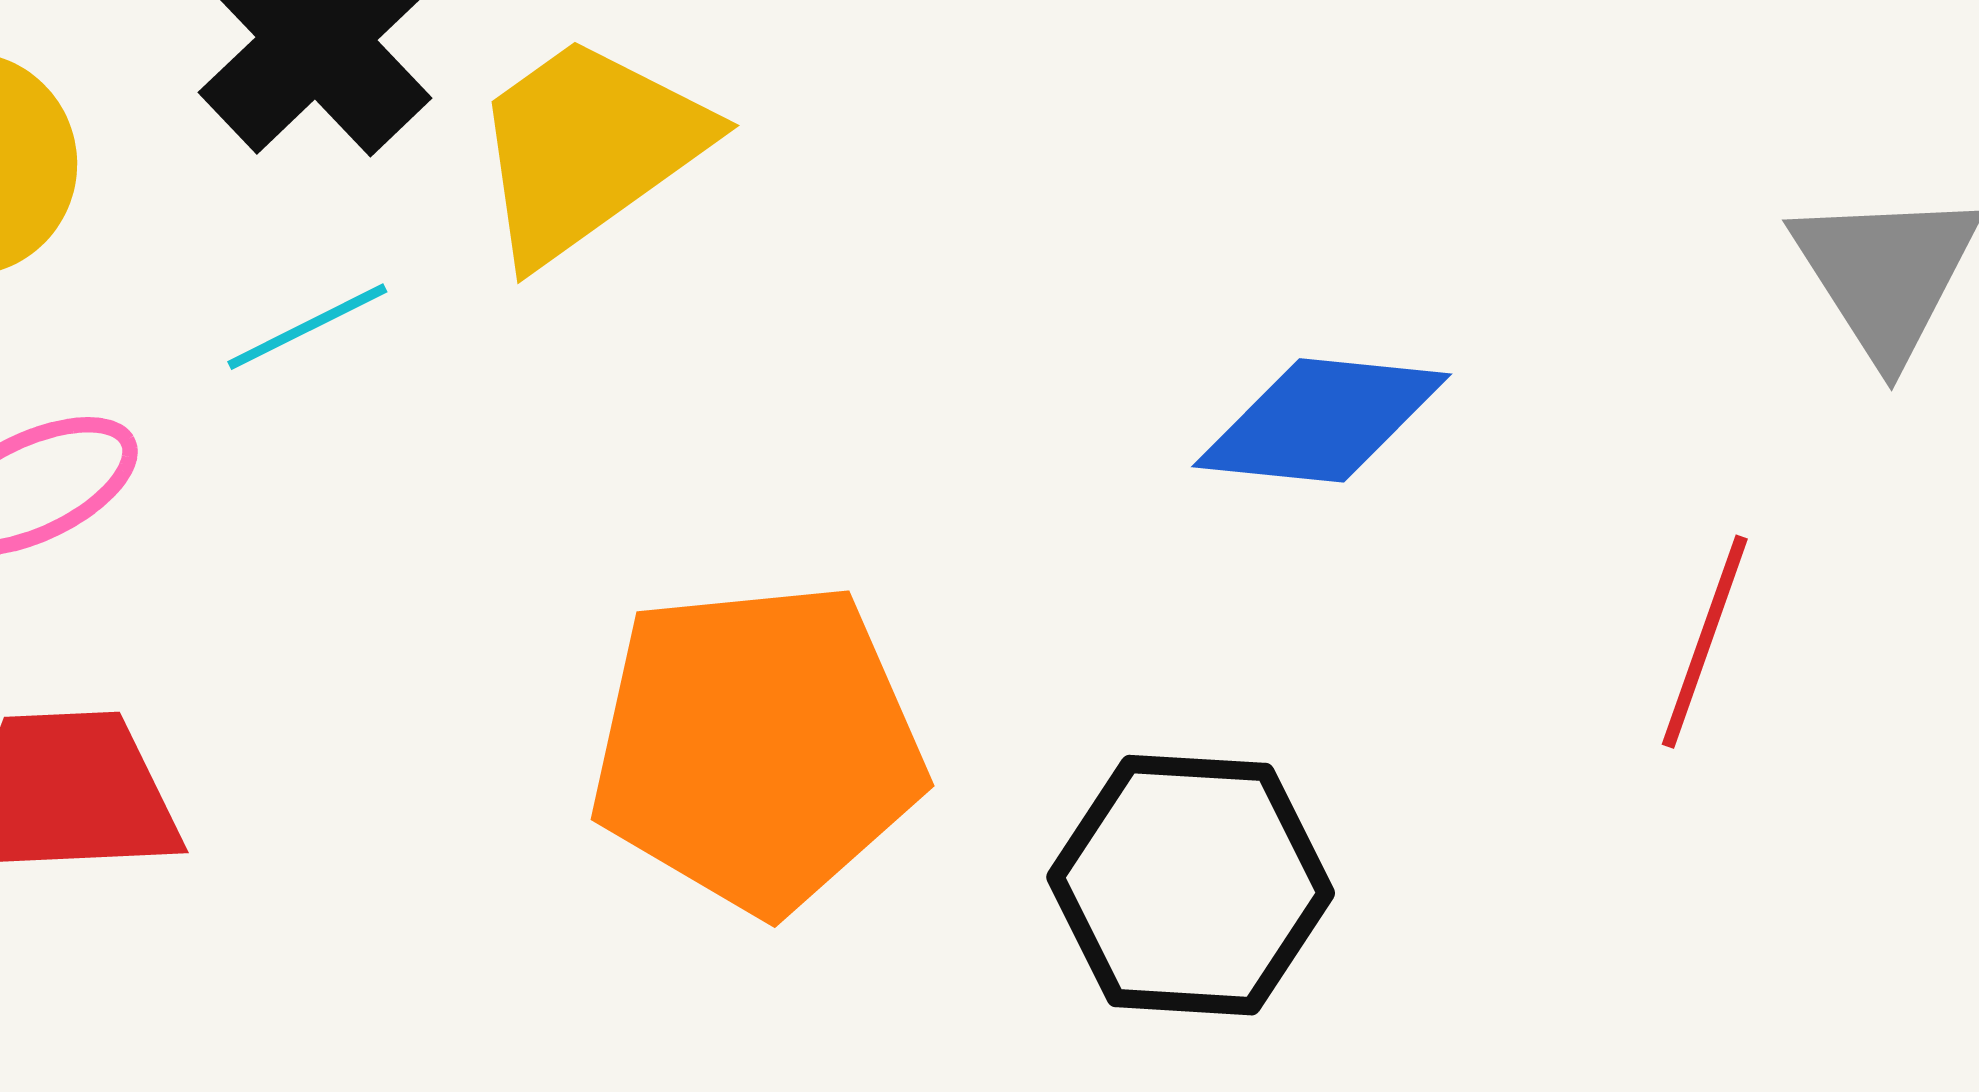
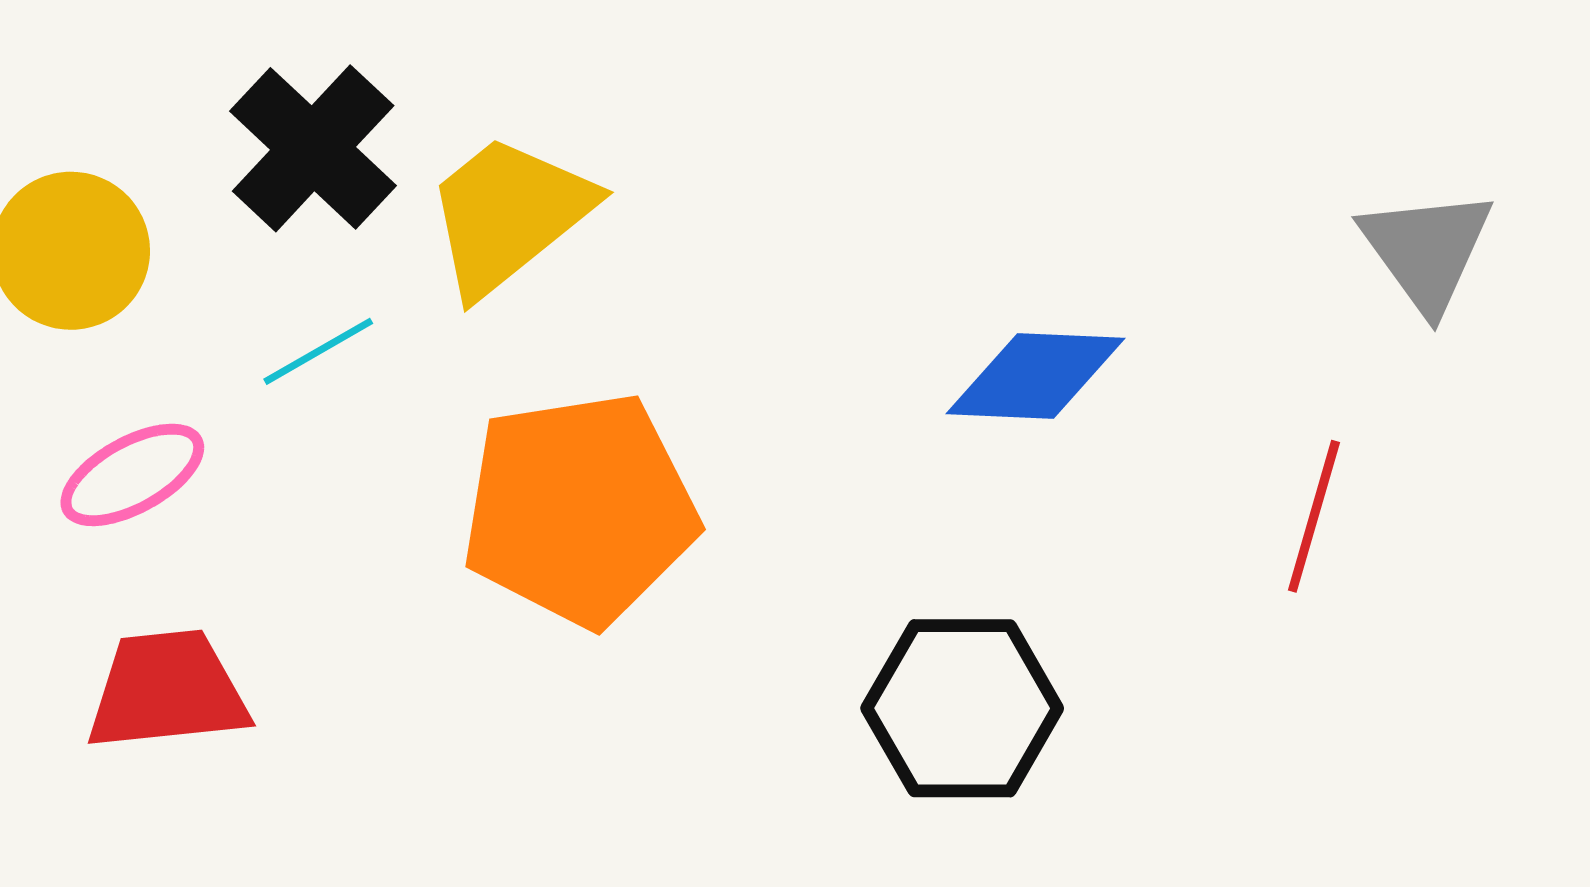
orange pentagon: (757, 747) -> (580, 509), moved

